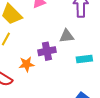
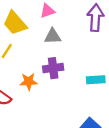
gray triangle: (67, 36) -> (53, 36), moved

